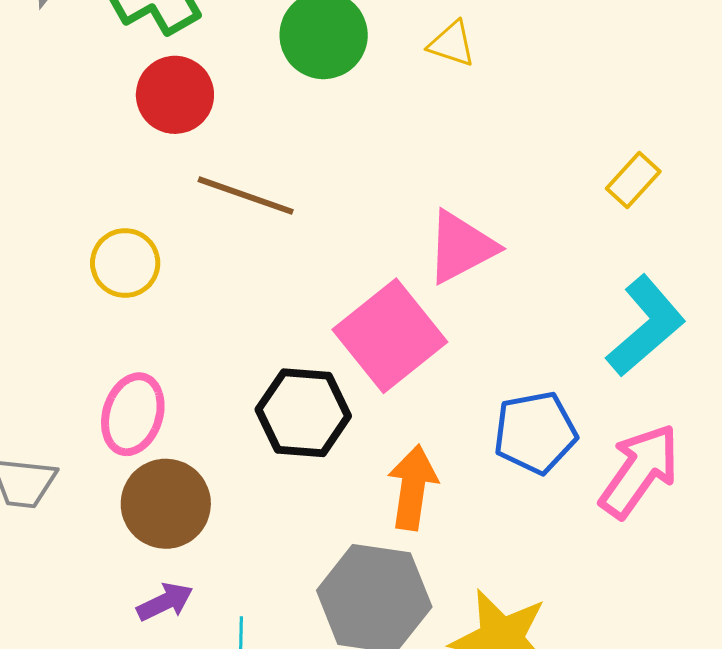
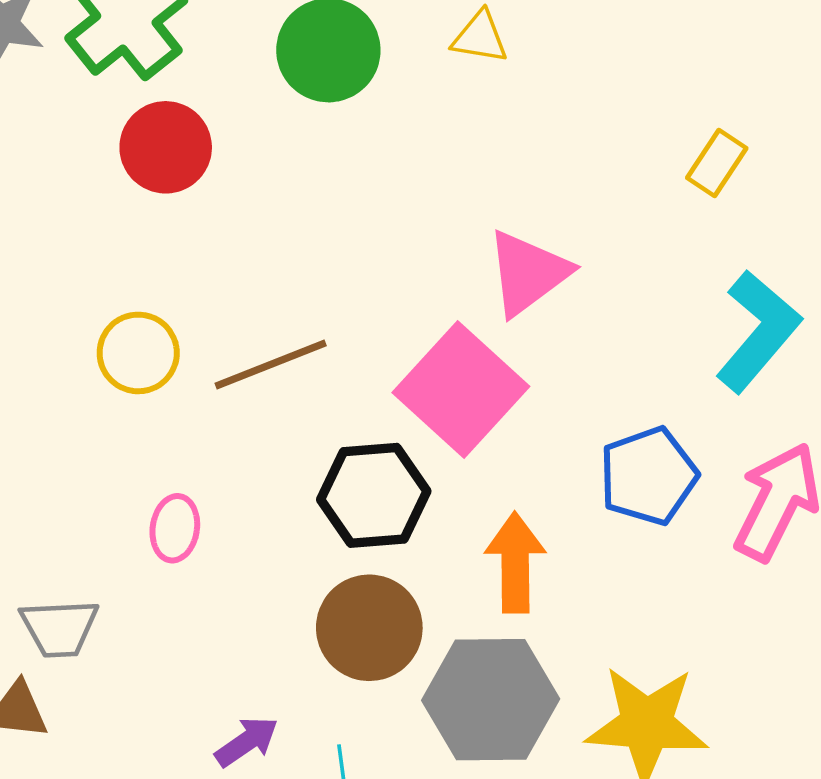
brown line: (246, 196) -> (271, 364), moved, turned -32
pink ellipse: (133, 414) -> (175, 528), size x0.7
brown circle: (166, 504) -> (369, 628), moved

